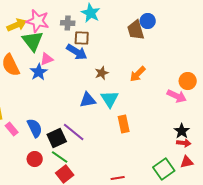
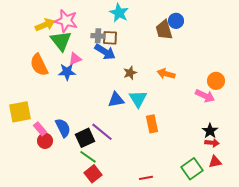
gray cross: (68, 23) -> (98, 36), moved
blue star: (39, 72) -> (67, 72), turned 30
orange arrow: (138, 74) -> (166, 74), turned 60
red circle: (35, 159) -> (45, 141), moved

